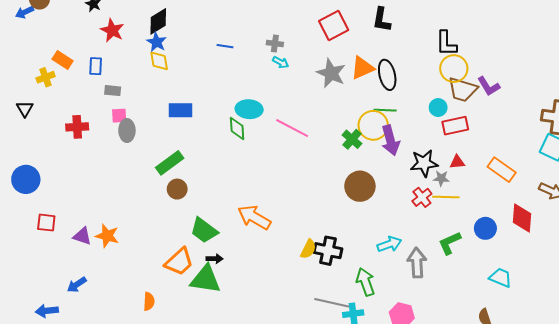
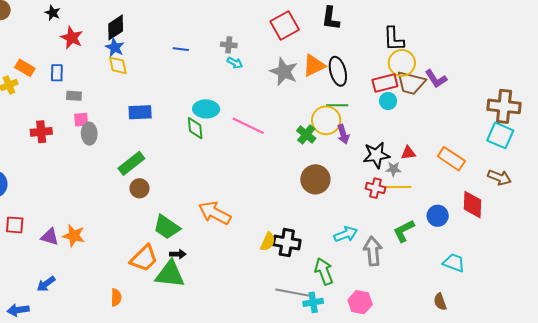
red rectangle: (455, 126) -> (385, 83), moved
purple arrow: (390, 140) -> (343, 134), size x0.7
red cross: (422, 197) -> (375, 188), turned -36

